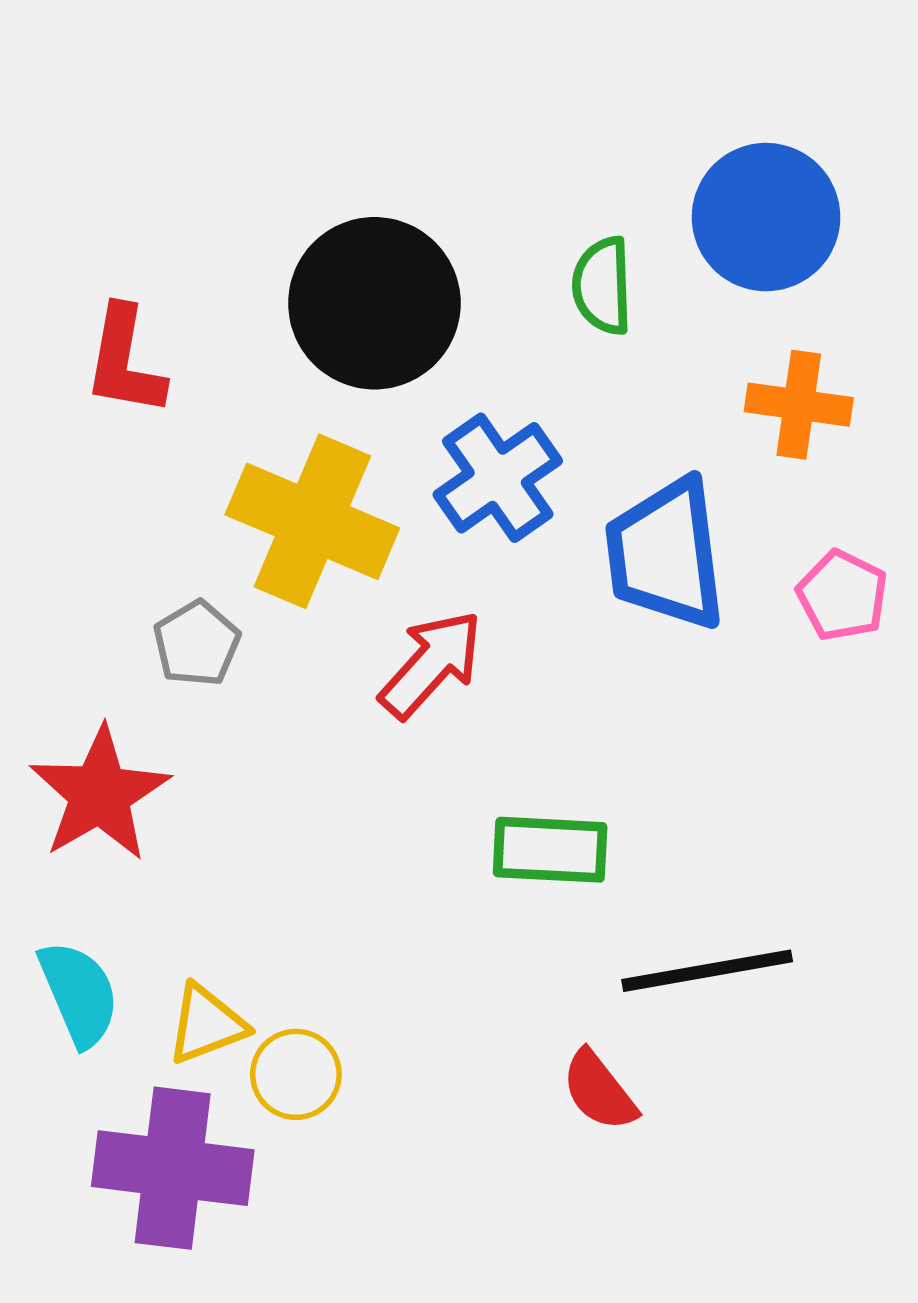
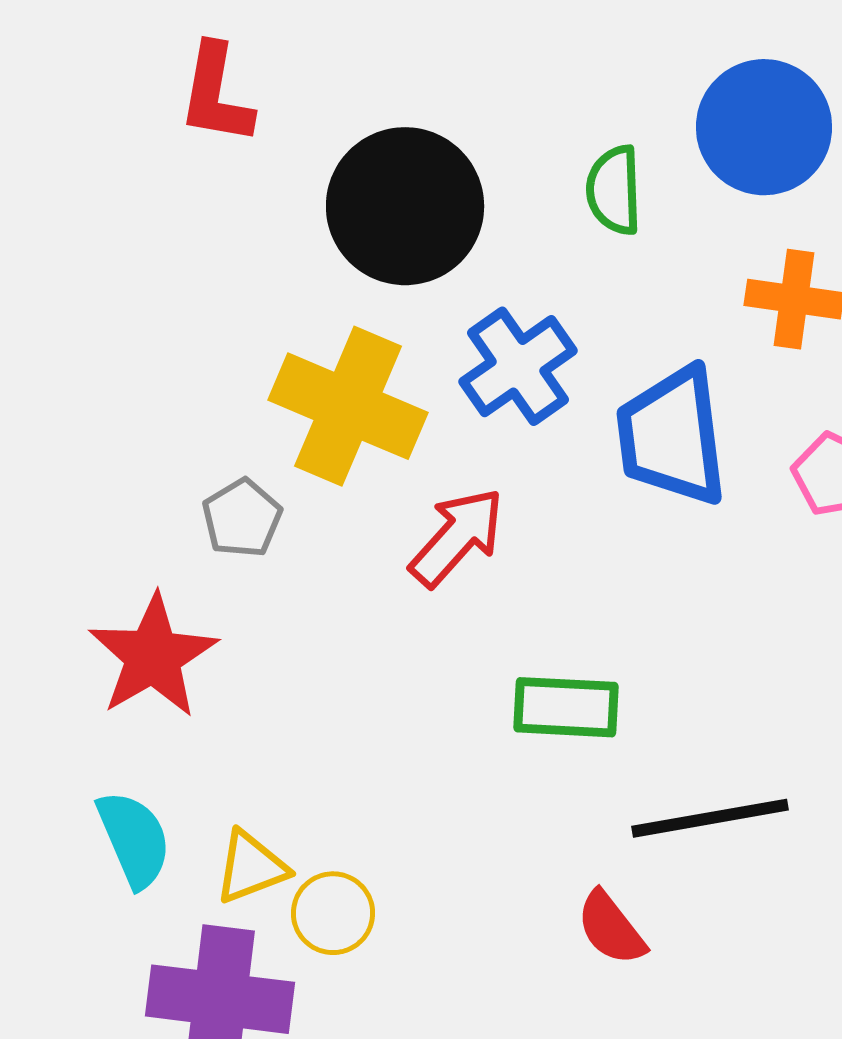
red L-shape: (125, 361) -> (216, 94), moved

